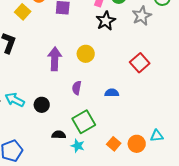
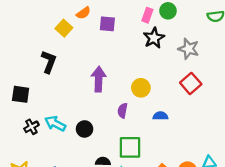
gray star: (142, 16) -> (189, 49), moved, turned -30
yellow circle: (86, 54) -> (141, 88), moved
green square: (84, 122) -> (130, 147), turned 30

